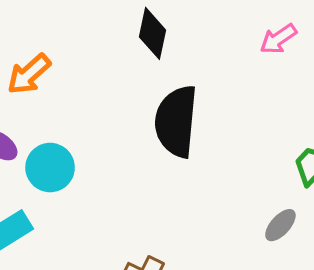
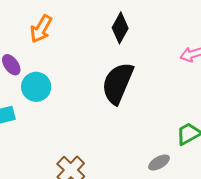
orange arrow: (29, 74) -> (41, 29), turned -36

